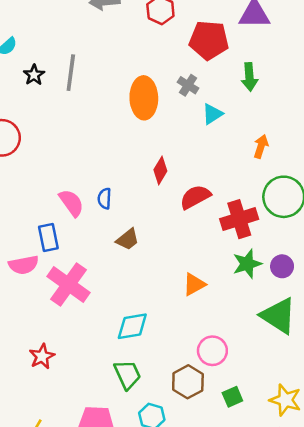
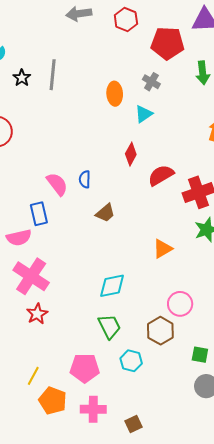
orange ellipse: (144, 98) -> (115, 94), size x0.7
cyan triangle: (212, 114) -> (144, 114), moved
pink cross: (69, 284) -> (31, 276), moved
green square: (232, 397) -> (200, 355), moved, turned 36

